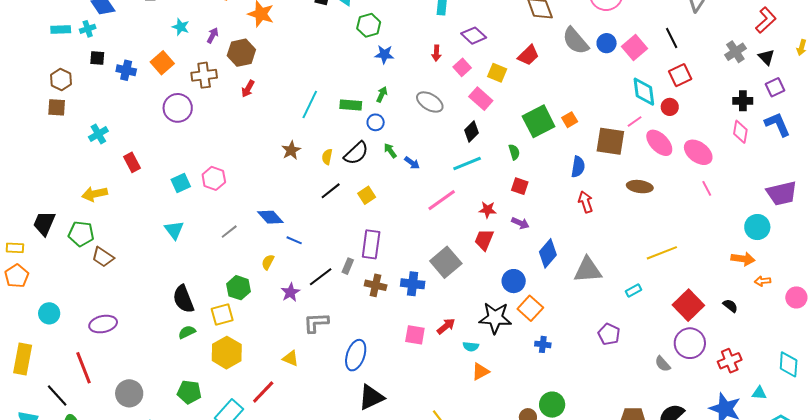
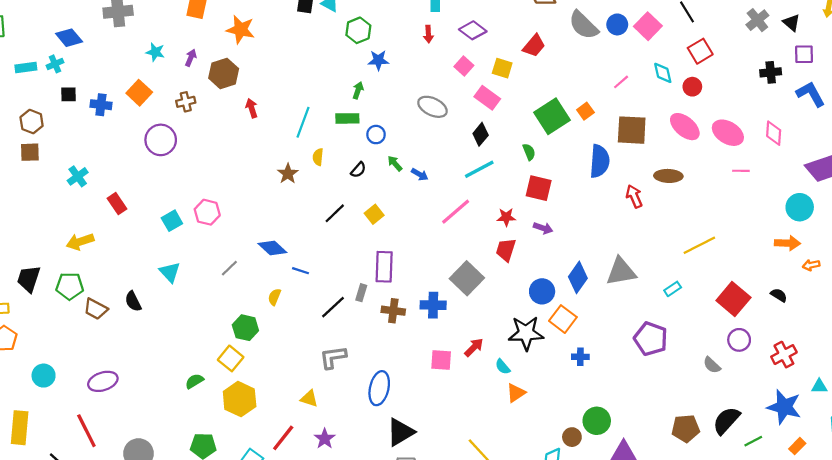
red arrow: (436, 53) -> (428, 34), moved
brown cross: (204, 75) -> (186, 102), size x0.7
purple square: (775, 87) -> (804, 54), turned 30
red arrow: (248, 89) -> (252, 108), moved, turned 138
cyan diamond: (644, 92) -> (663, 73), size x0.7
green arrow: (382, 94) -> (358, 90), moved
pink line: (635, 122) -> (621, 82), moved
pink diamond: (740, 132) -> (774, 133), moved
black semicircle: (356, 153) -> (358, 170), size x0.6
yellow semicircle: (327, 157) -> (318, 157), moved
blue semicircle: (578, 167) -> (600, 161), size x1.4
red square: (520, 186) -> (539, 188), size x1.4
pink line: (707, 188) -> (741, 171), turned -56
red arrow: (586, 202) -> (634, 196), moved
blue diamond: (548, 253) -> (578, 277), moved
purple star: (290, 292) -> (325, 439), moved
black semicircle: (183, 299) -> (133, 301), moved, size x0.7
yellow square: (222, 314) -> (231, 358), turned -30
purple pentagon: (609, 334) -> (651, 339), size x1.4
purple circle: (690, 343) -> (739, 340), size x0.7
cyan semicircle: (471, 347) -> (503, 367), turned 49

